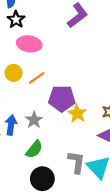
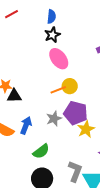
pink ellipse: (29, 44) -> (59, 59), turned 30
yellow circle: (14, 73) -> (70, 86), moved
gray star: (34, 120) -> (54, 119), moved

